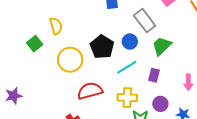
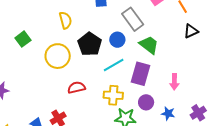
yellow semicircle: (56, 26) -> (65, 20), moved
green trapezoid: (162, 46) -> (149, 45), turned 80
purple rectangle: (154, 75) -> (140, 74), size x1.6
red semicircle: (90, 91) -> (76, 87), size x0.7

